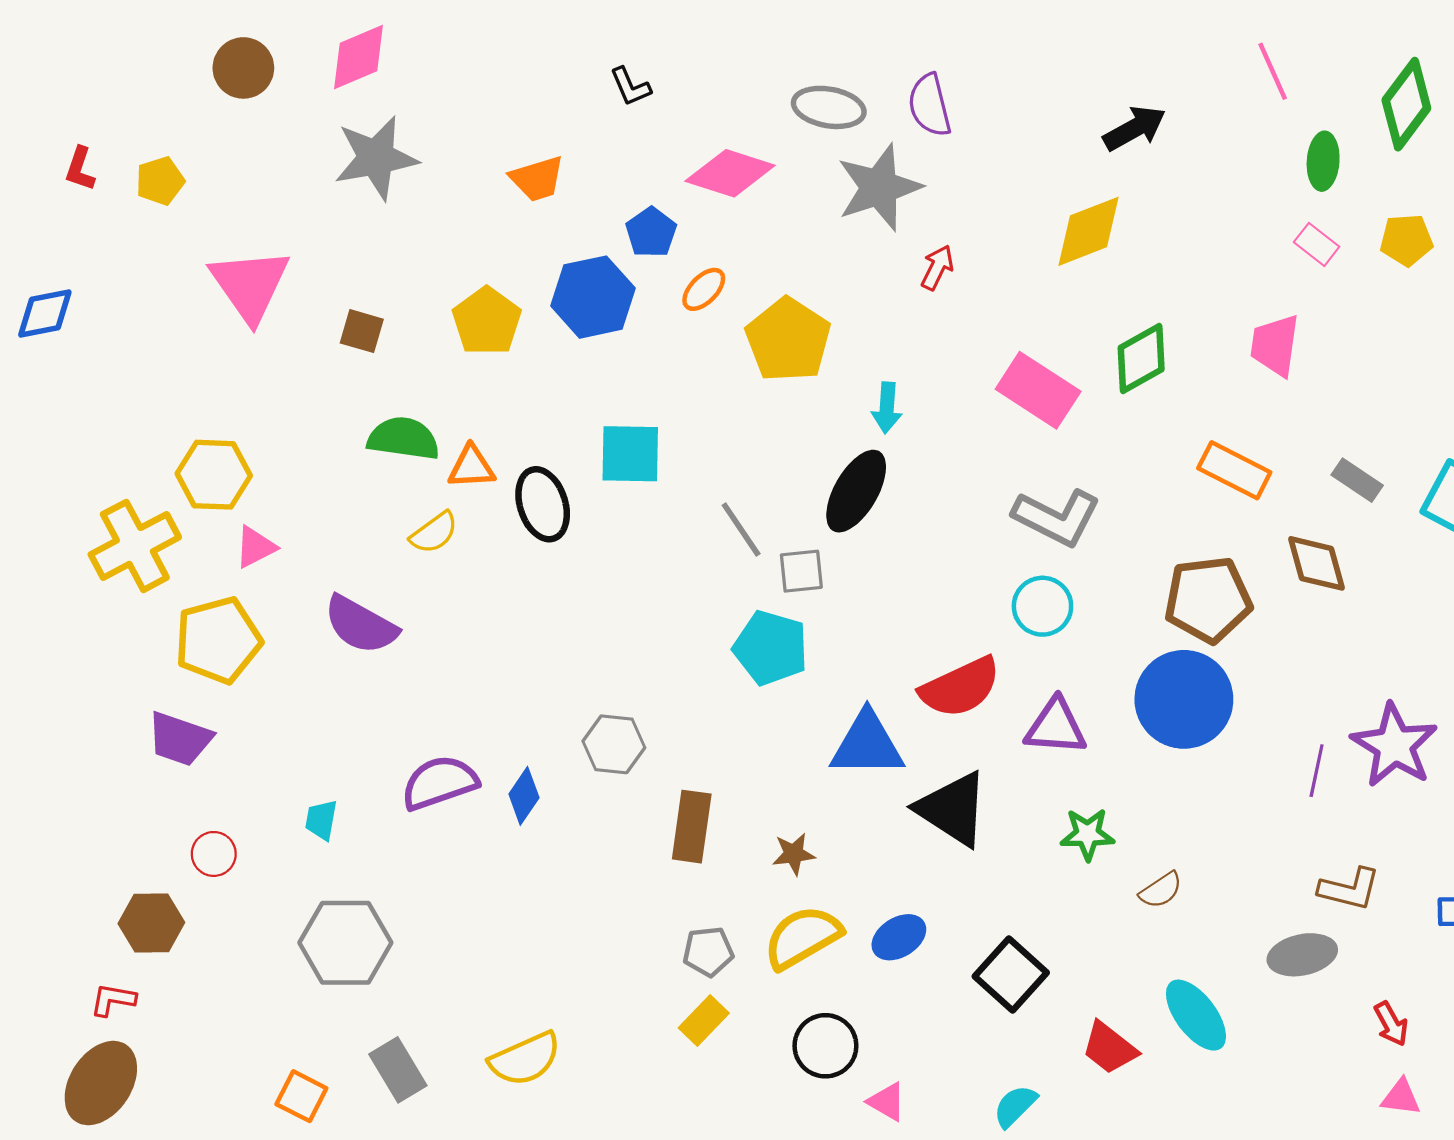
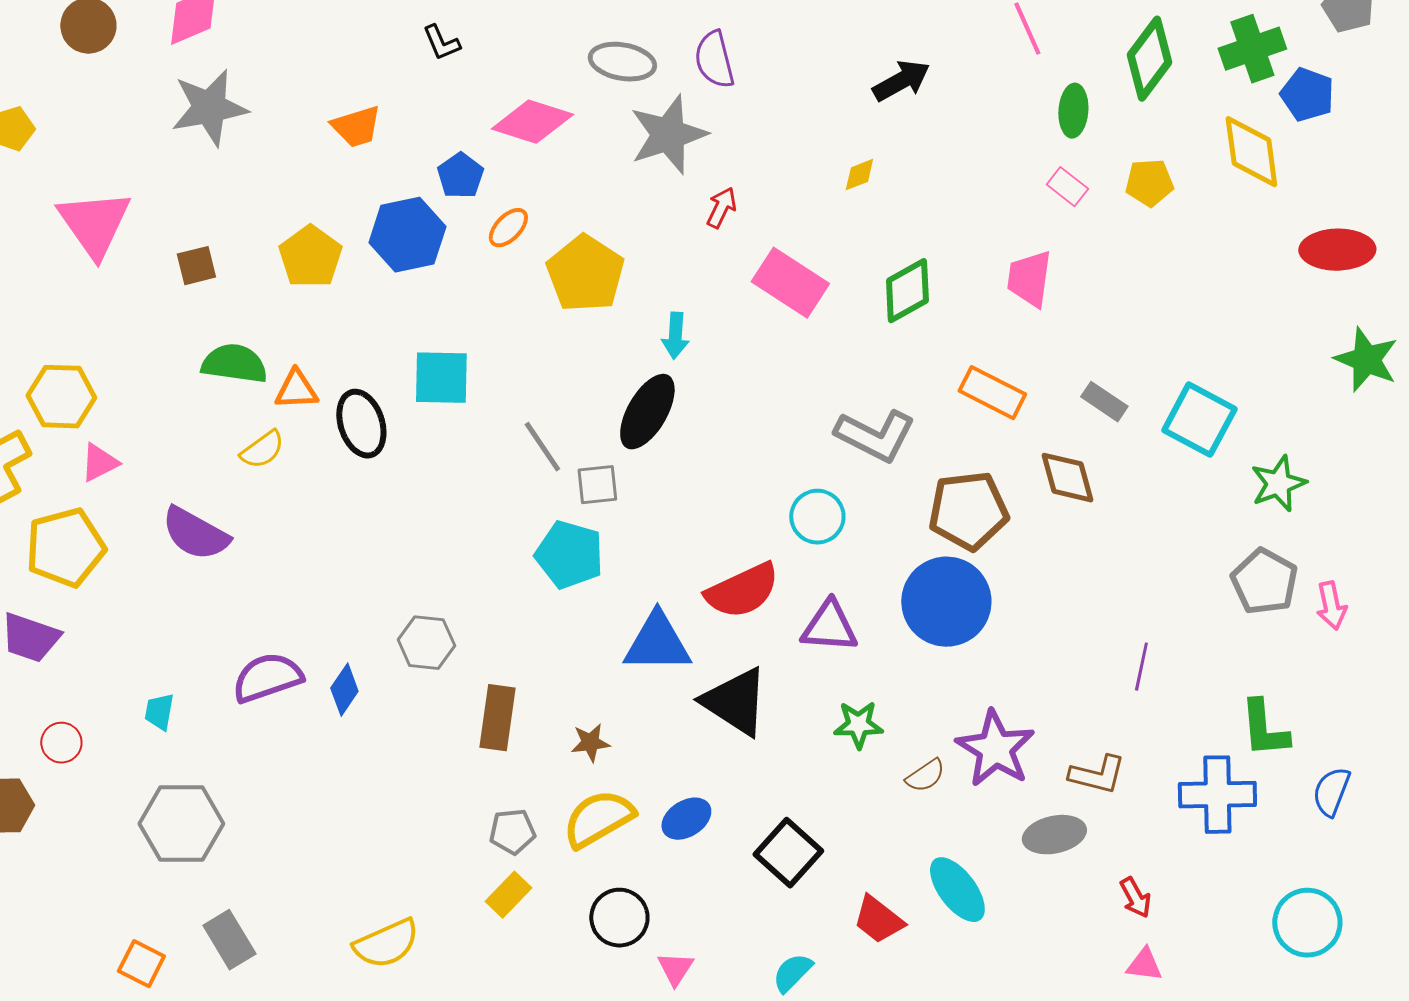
yellow diamond: (1089, 231) -> (859, 175), size x0.5
brown square: (362, 331) -> (196, 266), turned -30
pink rectangle: (1038, 390) -> (790, 283), moved
gray L-shape: (1057, 517) -> (875, 436), moved
purple star: (1394, 745) -> (995, 749), moved
purple line: (1317, 771) -> (1141, 667), moved
yellow semicircle: (525, 1059) -> (386, 944), moved
pink triangle: (887, 1102) -> (675, 969), turned 33

